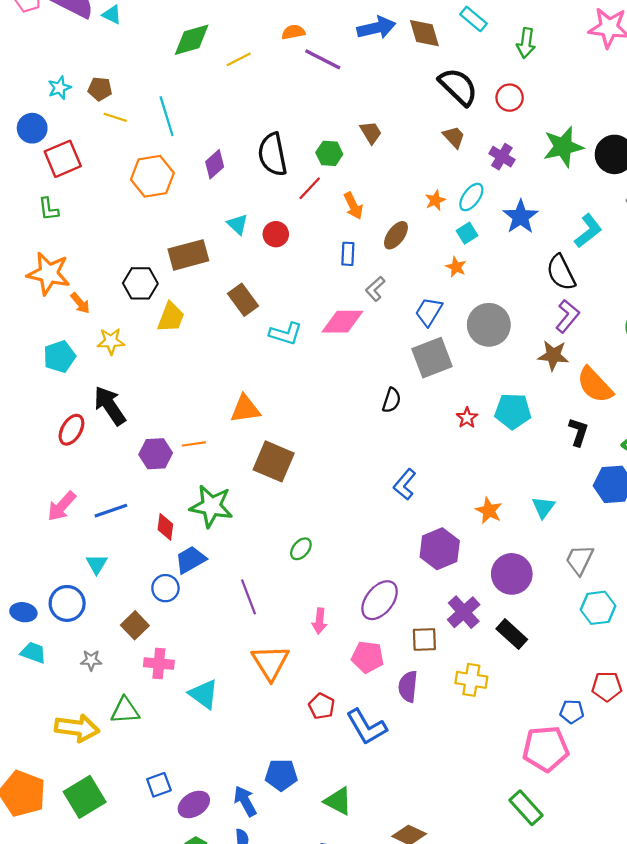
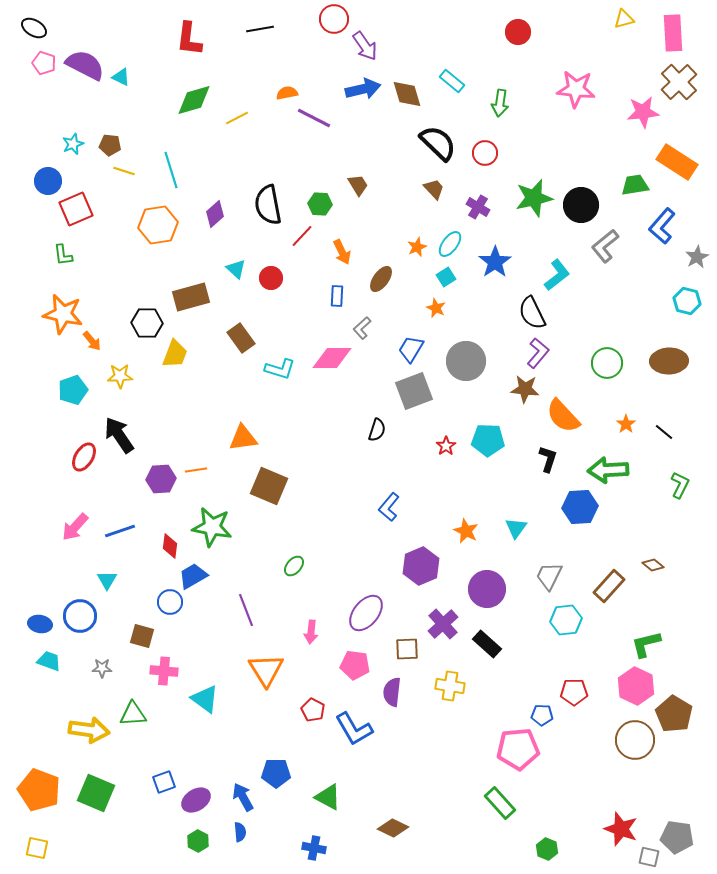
brown square: (135, 625) -> (142, 636), turned -30
green square: (85, 797) -> (96, 793), turned -36

